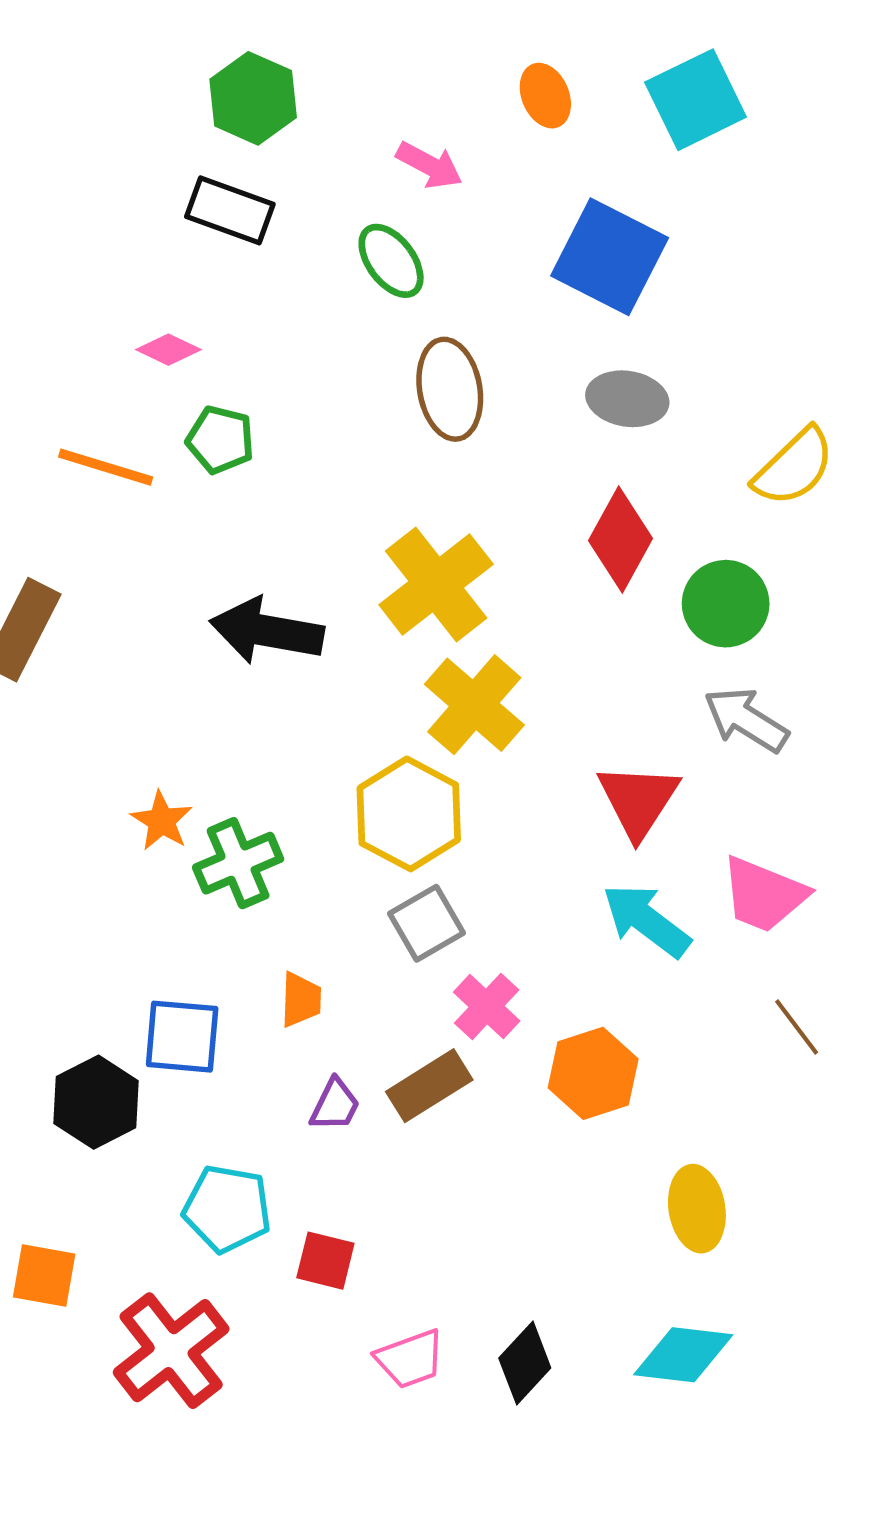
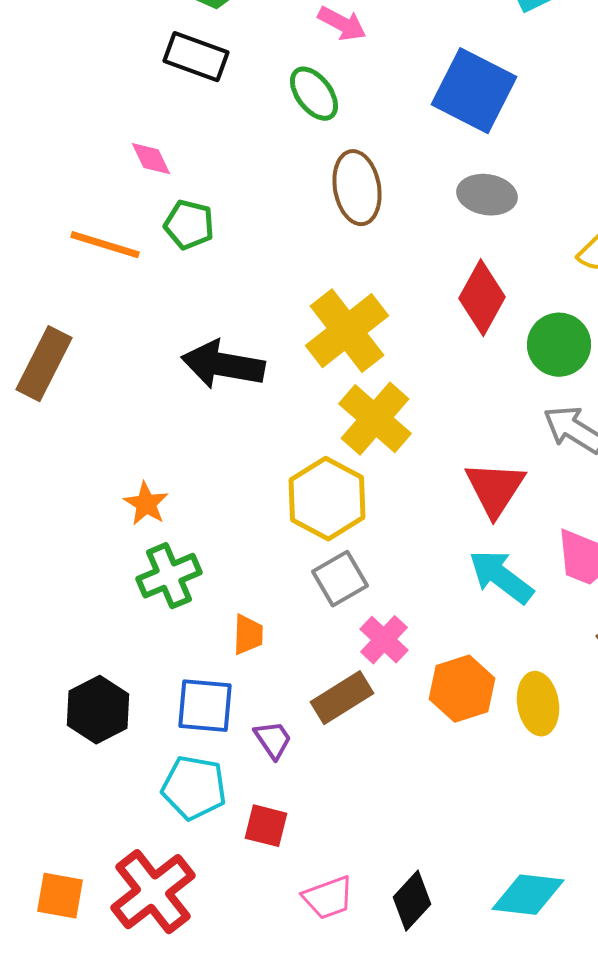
pink diamond: (168, 350) -> (151, 159), turned 39
green cross: (238, 863) -> (169, 576), moved
blue square: (182, 1037) -> (205, 706), moved
purple trapezoid: (335, 1105) -> (273, 740), moved, turned -60
yellow ellipse: (697, 1209) -> (538, 704), moved
orange square: (44, 1276) -> (60, 896), moved

